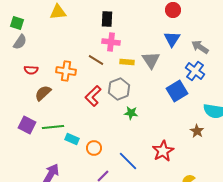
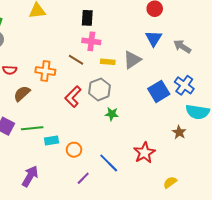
gray triangle: (151, 60) -> (132, 60), turned 30
blue cross: (195, 71) -> (184, 85), moved
cyan rectangle: (72, 139) -> (52, 140), turned -32

